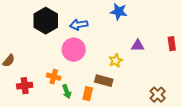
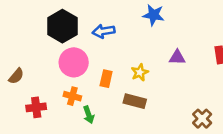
pink circle: (74, 50) -> (74, 62), moved
yellow star: (116, 61) -> (140, 72), moved
orange rectangle: (88, 94) -> (106, 79), moved

